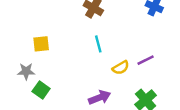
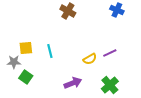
yellow square: (41, 44) -> (26, 48), moved
cyan line: (98, 44) -> (50, 51), moved

